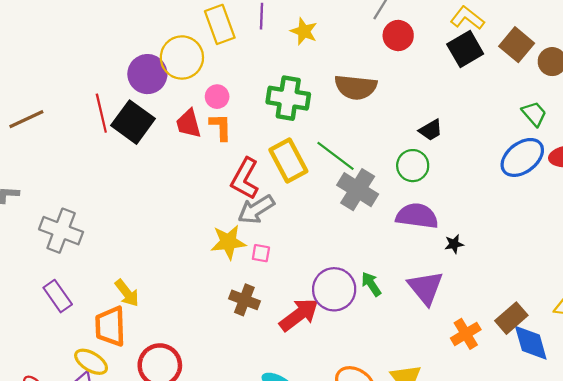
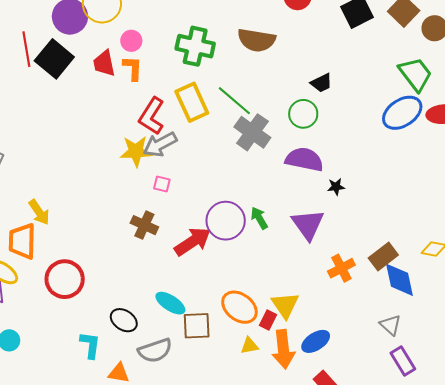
green trapezoid: (534, 114) -> (415, 74), size x1.5
yellow star: (228, 242) -> (136, 151), moved

